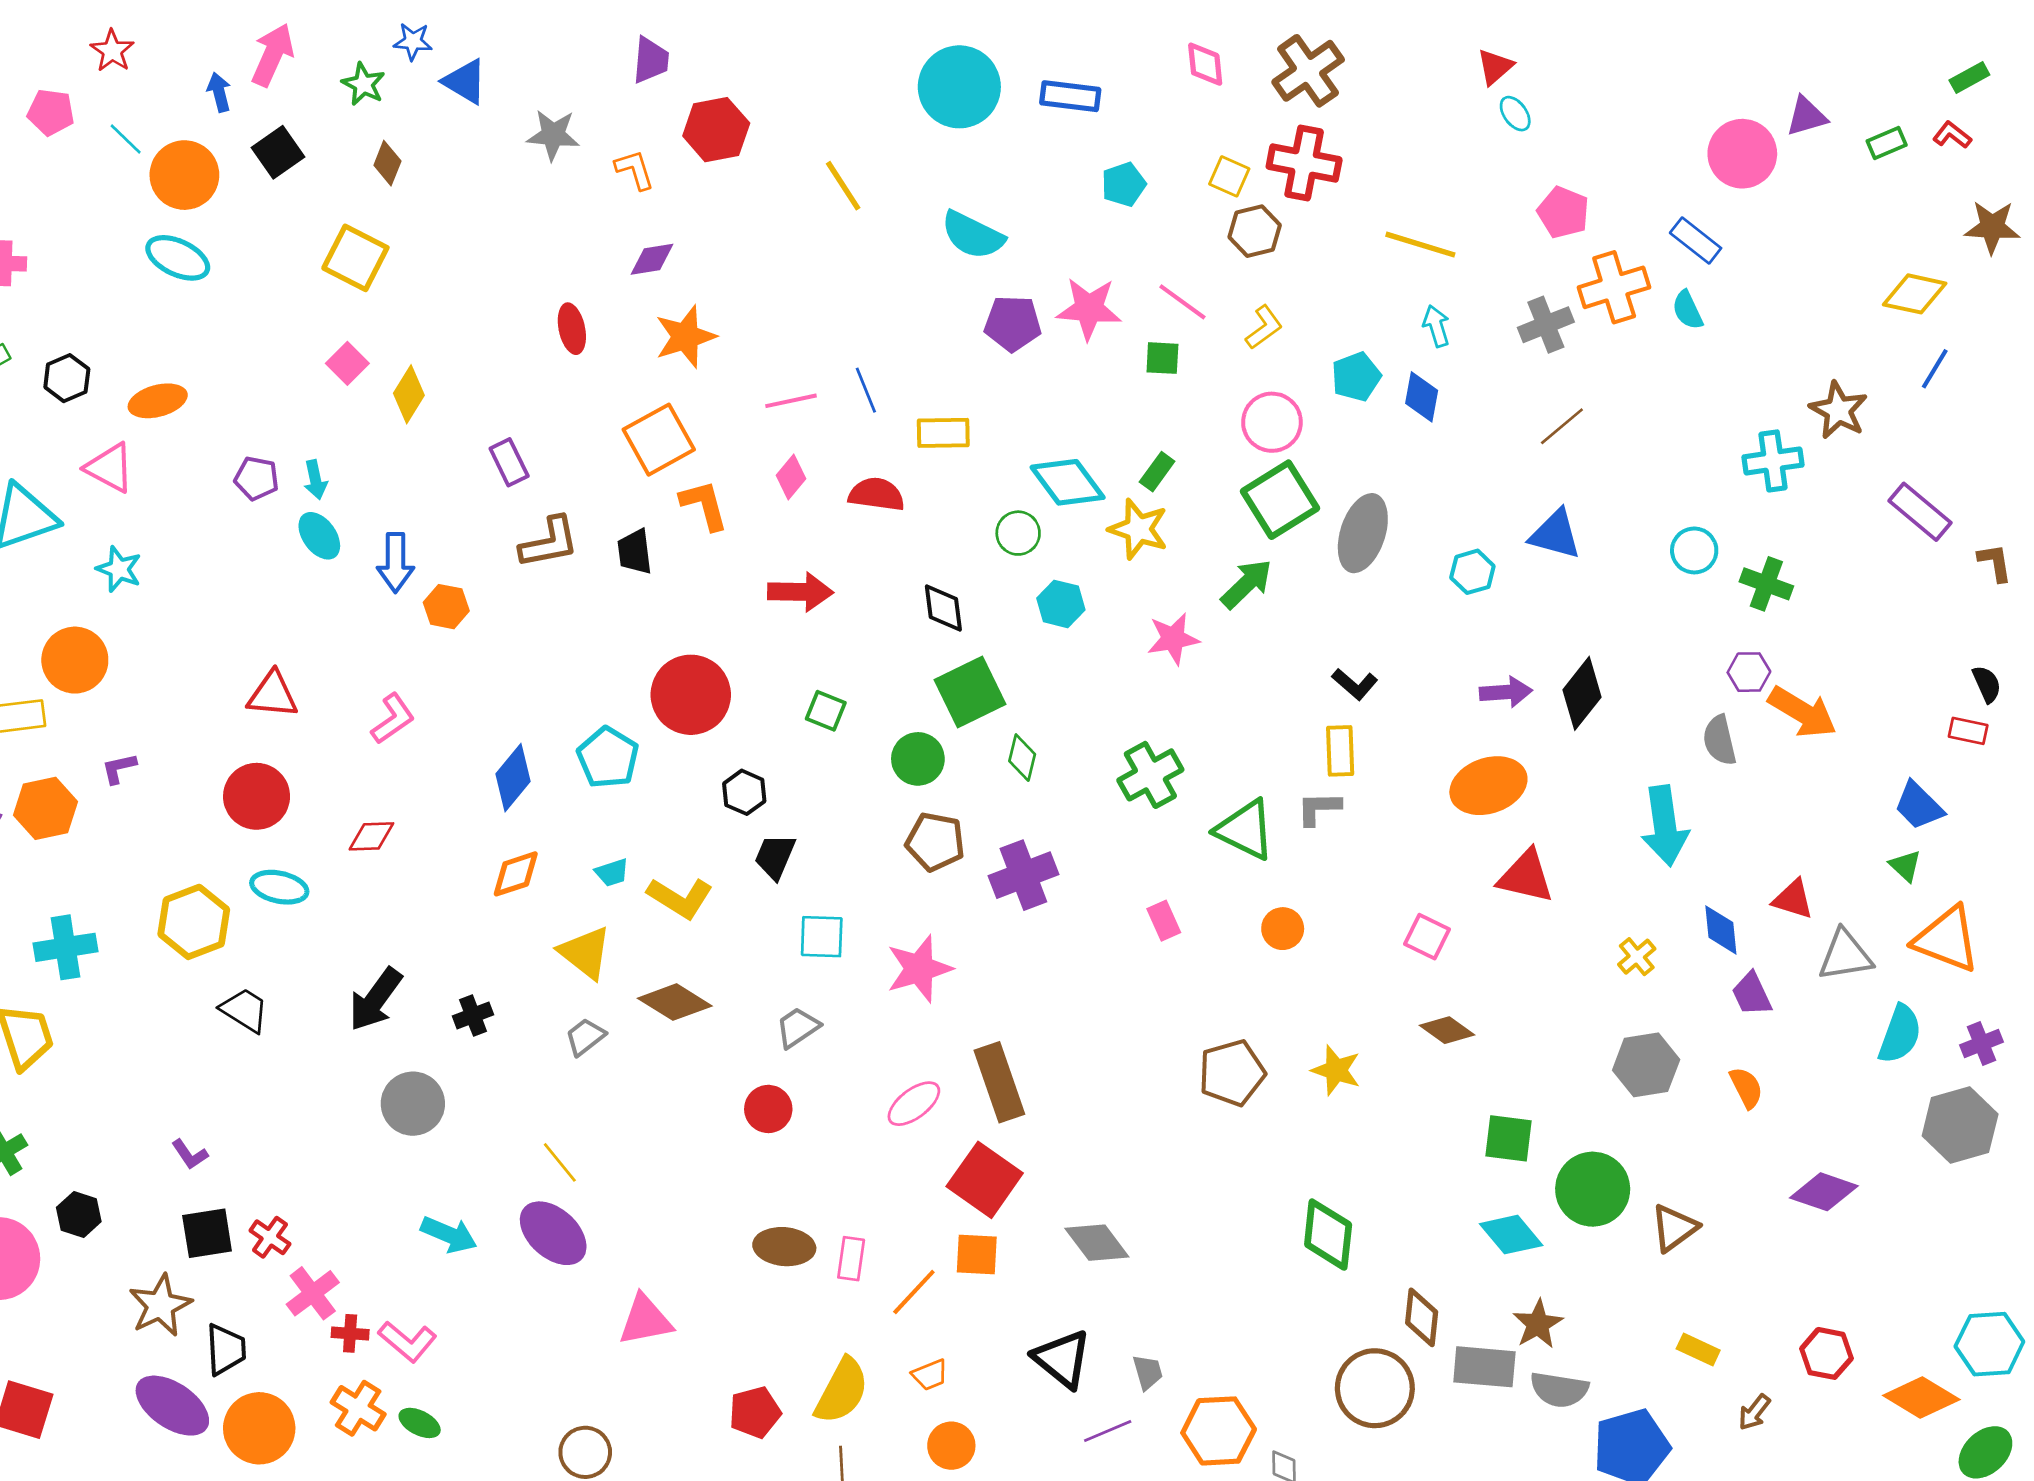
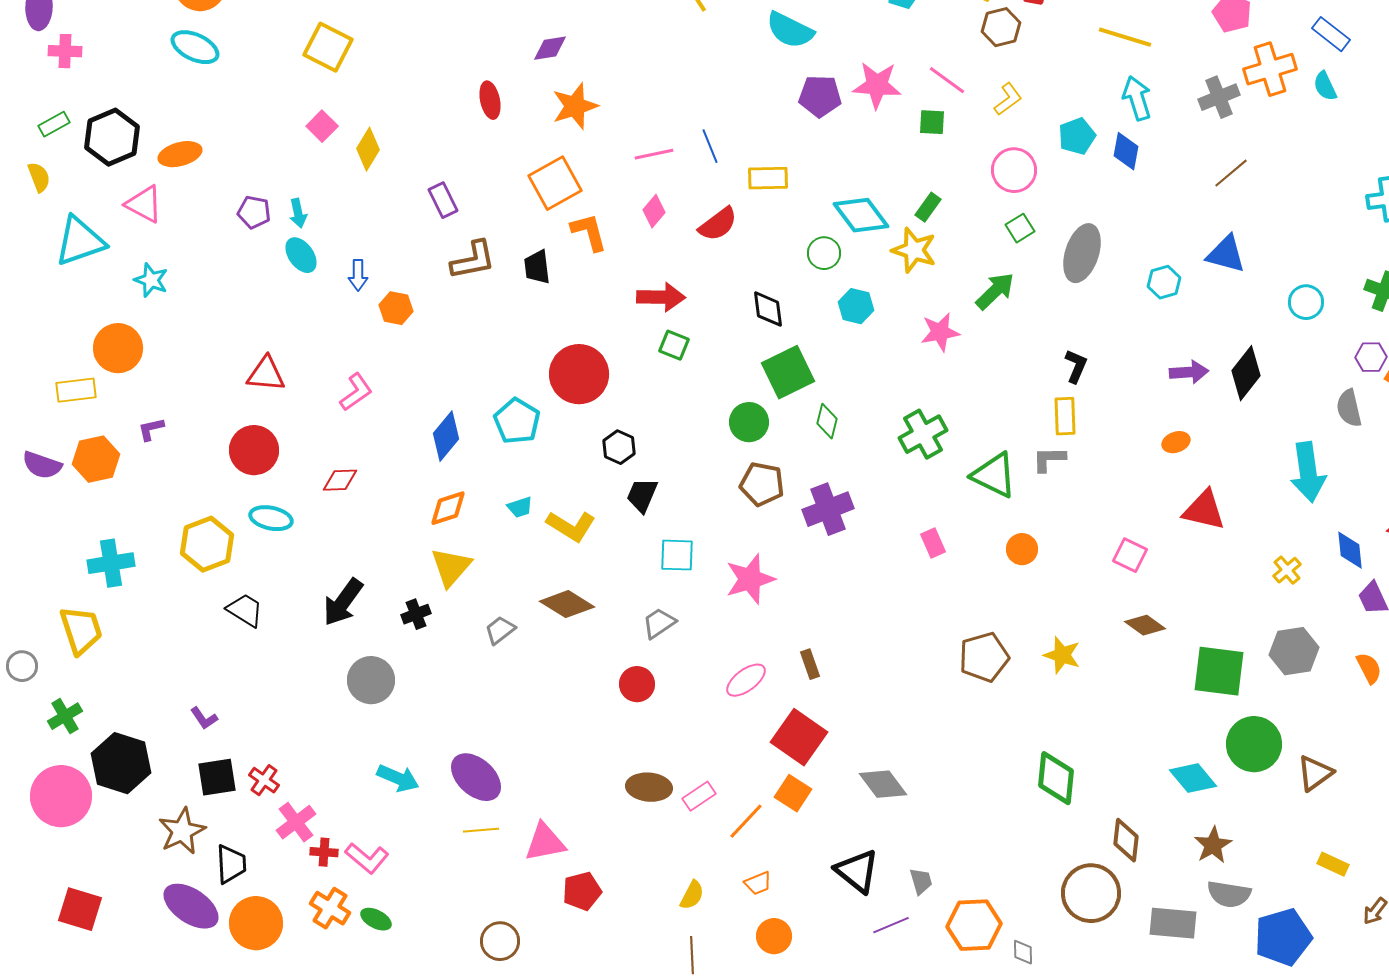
cyan arrow: (1436, 326) -> (1137, 98), size x1.4
black hexagon: (67, 378) -> (112, 137), size x1.6
red semicircle: (876, 494) -> (718, 224), turned 135
green square: (1280, 500) -> (1020, 228), size x0.5
cyan circle: (1694, 550) -> (1306, 302), moved
blue arrow: (395, 563) -> (358, 275), size x0.7
black L-shape: (1355, 684) -> (1076, 366), turned -108
green square: (826, 711) -> (674, 345), moved
orange ellipse: (1488, 786) -> (1176, 442), size x0.5
yellow triangle: (585, 953) -> (451, 567), moved, turned 33
brown rectangle: (999, 1082) -> (810, 664), size x0.5
green square: (1508, 1138) -> (1219, 671), moved, size x1.4
yellow line: (560, 1162) -> (481, 830), moved, turned -56
black hexagon: (79, 1215) -> (121, 763), size x1.8
orange square: (977, 1255) -> (793, 793), turned 30
pink rectangle: (851, 1259) -> (699, 796), turned 48
gray rectangle: (1484, 1367) -> (1173, 923), moved
yellow semicircle: (842, 1391) -> (692, 895), size x0.6
red pentagon: (755, 1412) -> (582, 891), moved

